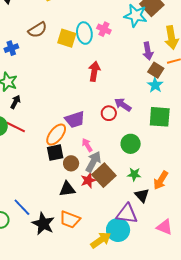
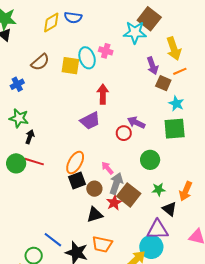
cyan star: (155, 85) -> (176, 104), moved
purple trapezoid: (75, 120) -> (90, 121), moved

